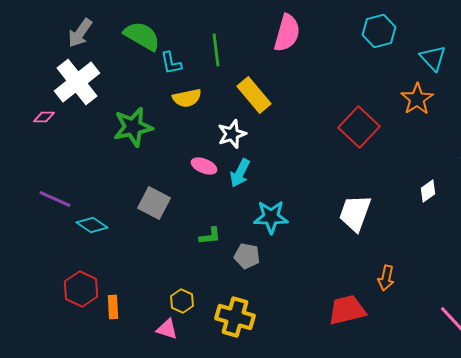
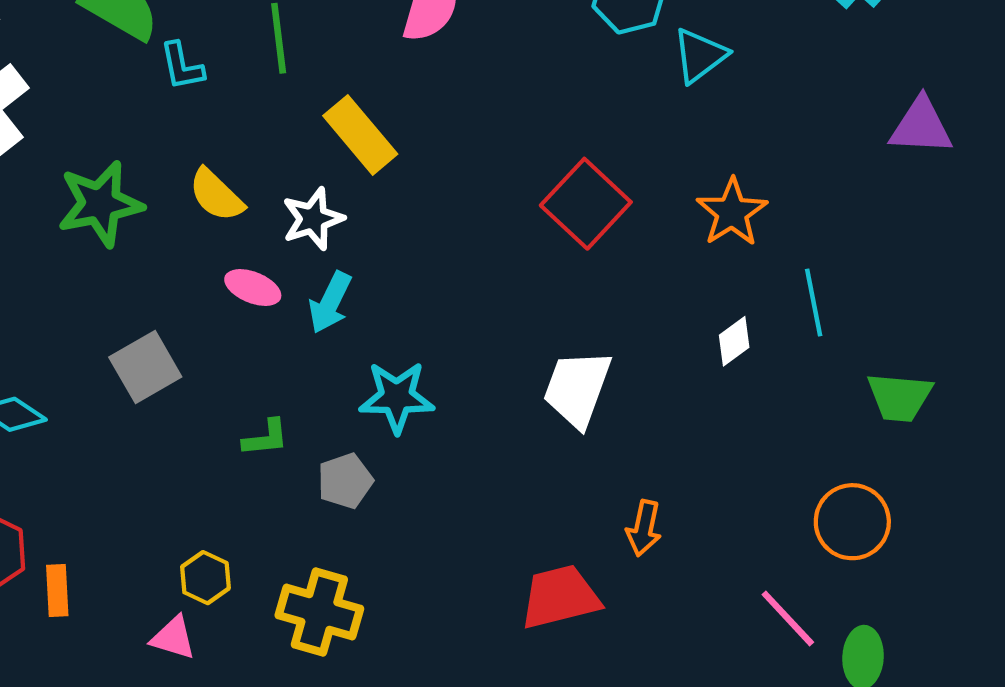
cyan triangle: (433, 58) -> (700, 55), moved, turned 36
yellow semicircle: (187, 98) -> (216, 195), moved, turned 56
orange star: (417, 99) -> (732, 212), moved
gray square: (154, 203) -> (145, 367), turned 32
gray pentagon: (247, 256) -> (345, 481), turned -30

